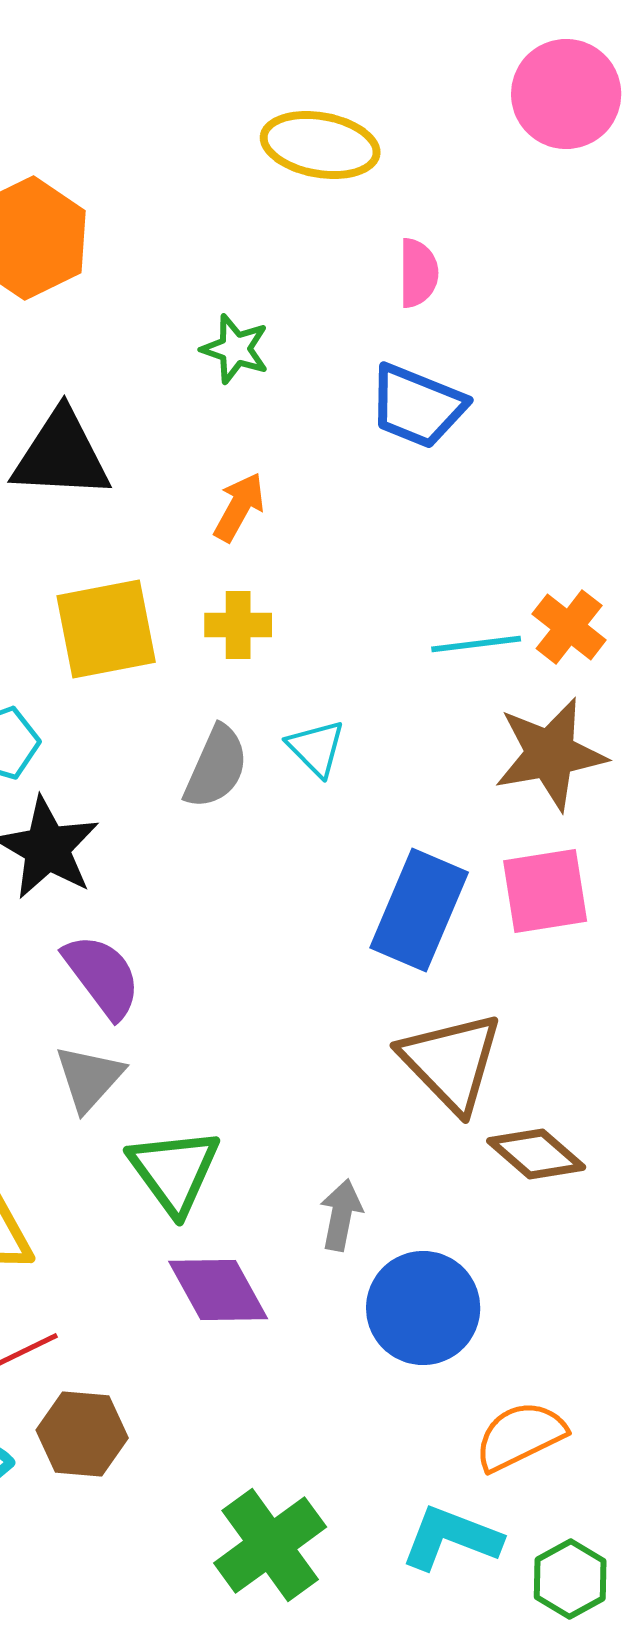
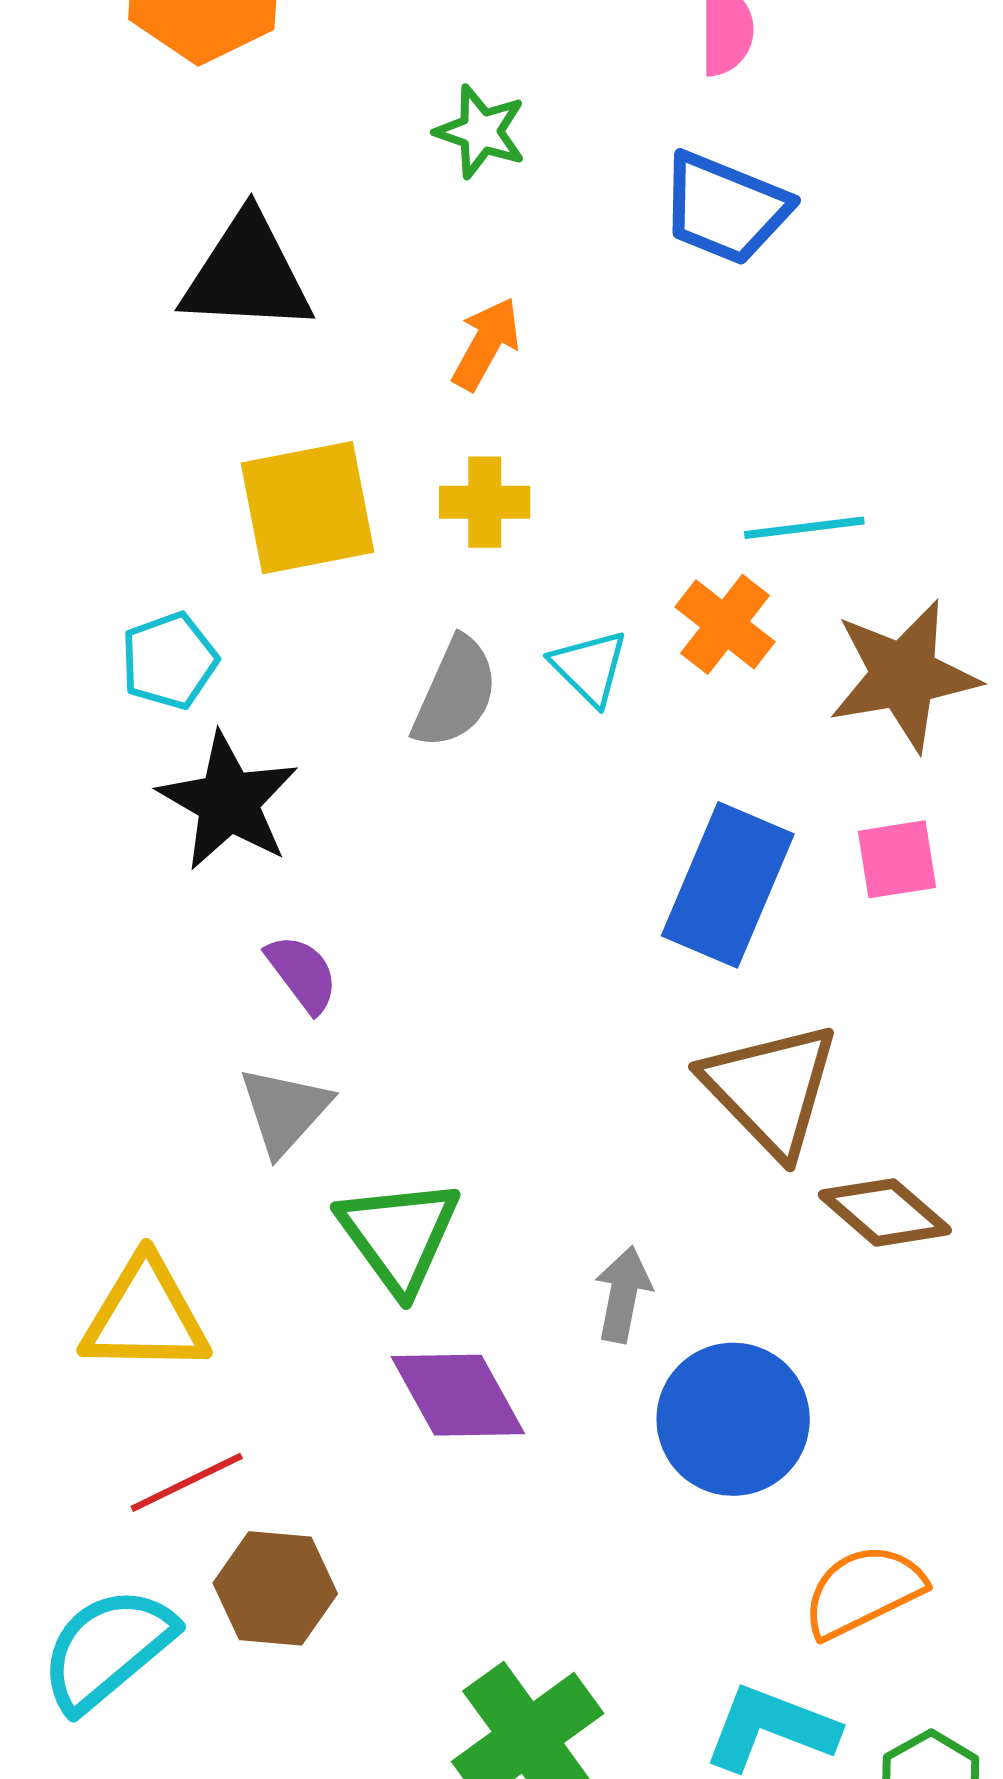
orange cross: (569, 627) -> (725, 624), moved
pink square: (545, 891) -> (897, 859), size x0.7
purple semicircle: (102, 976) -> (302, 973), size x0.7

